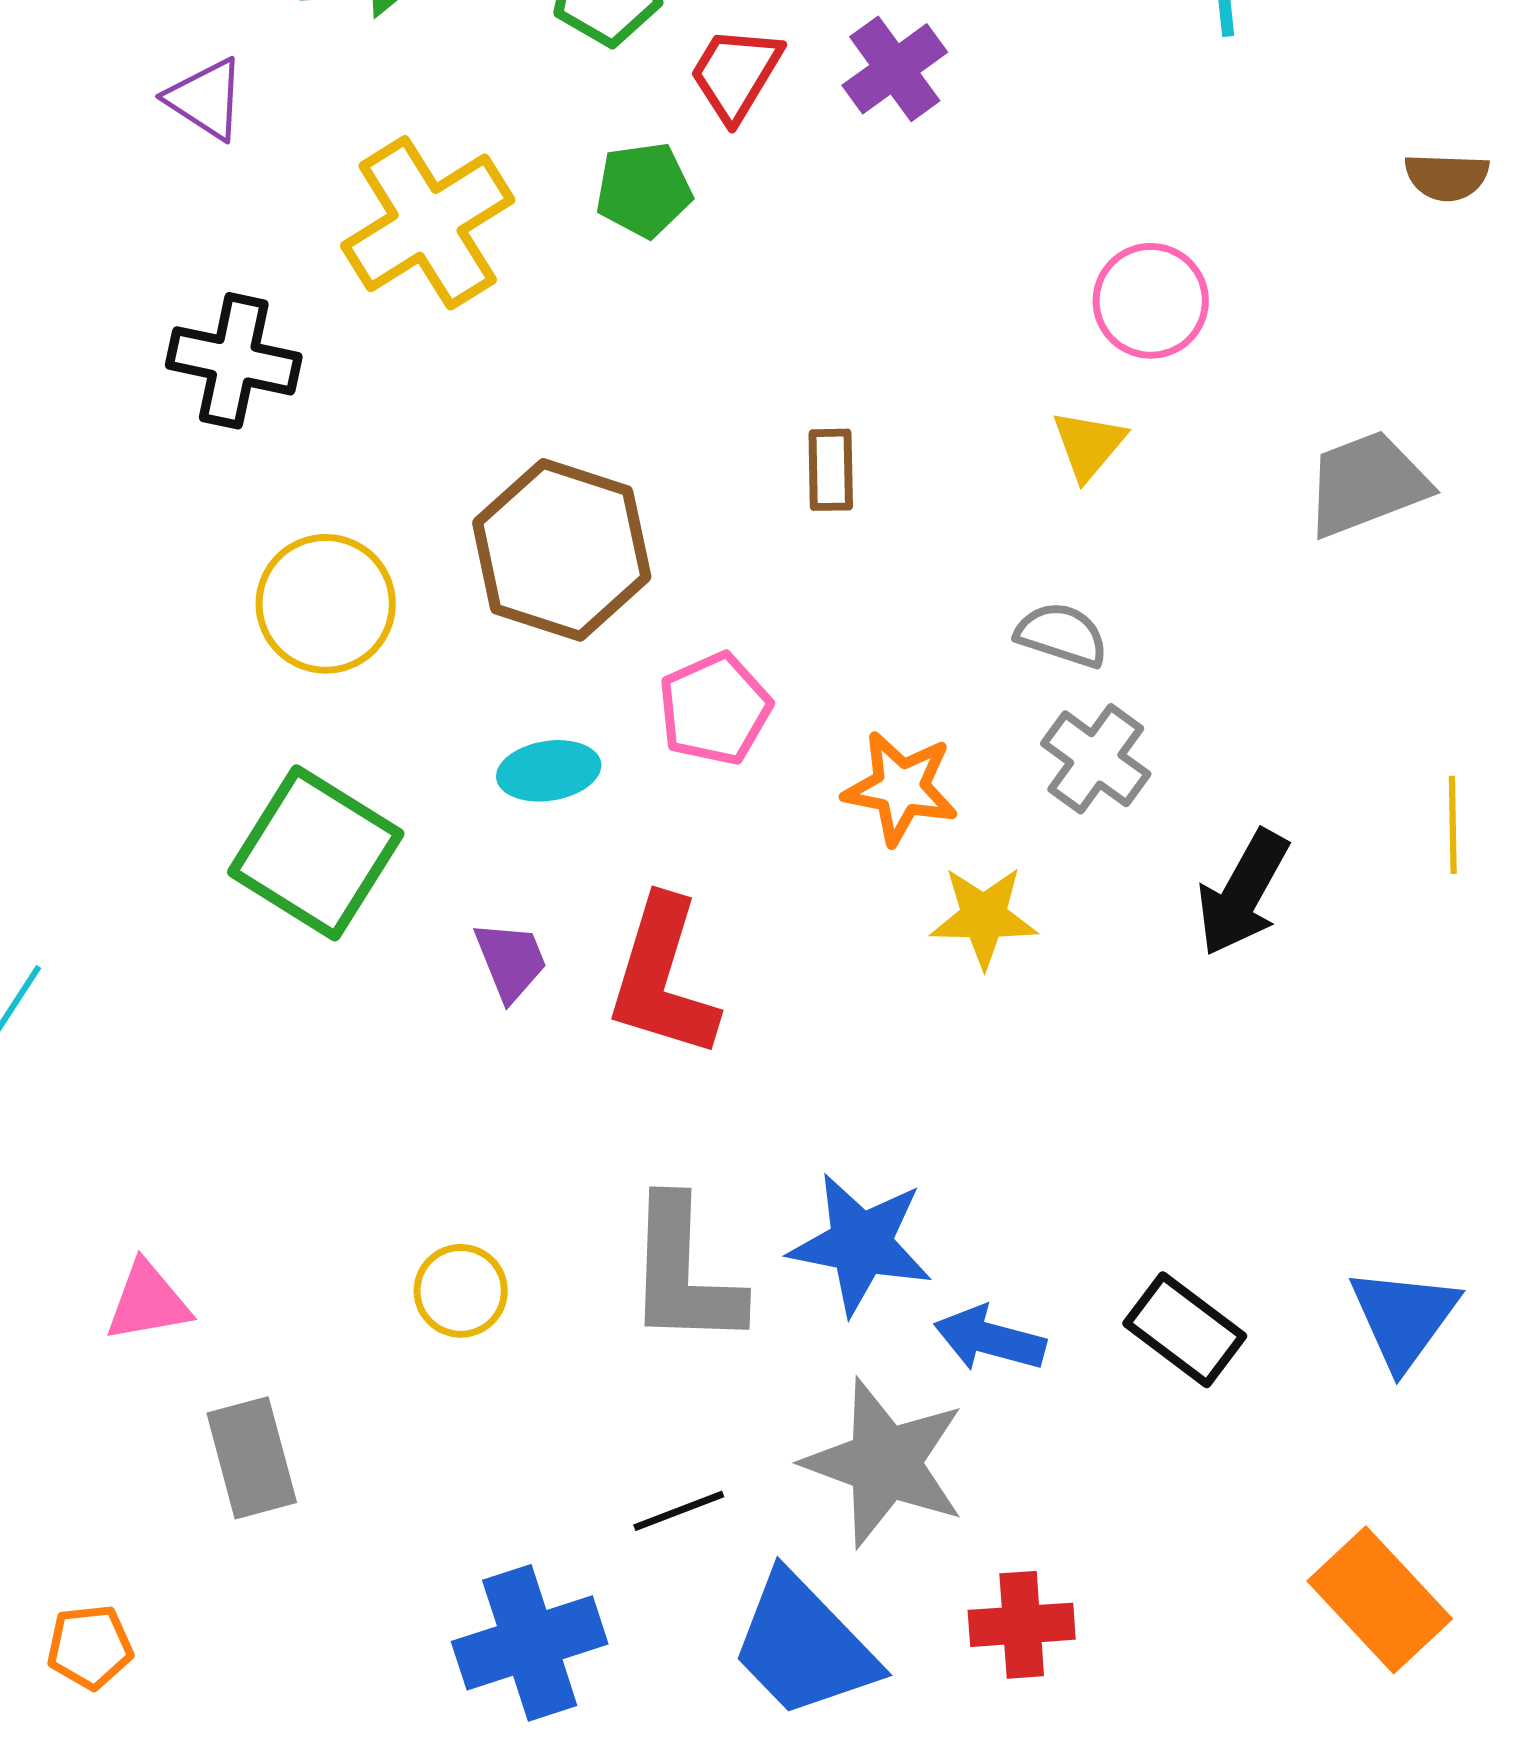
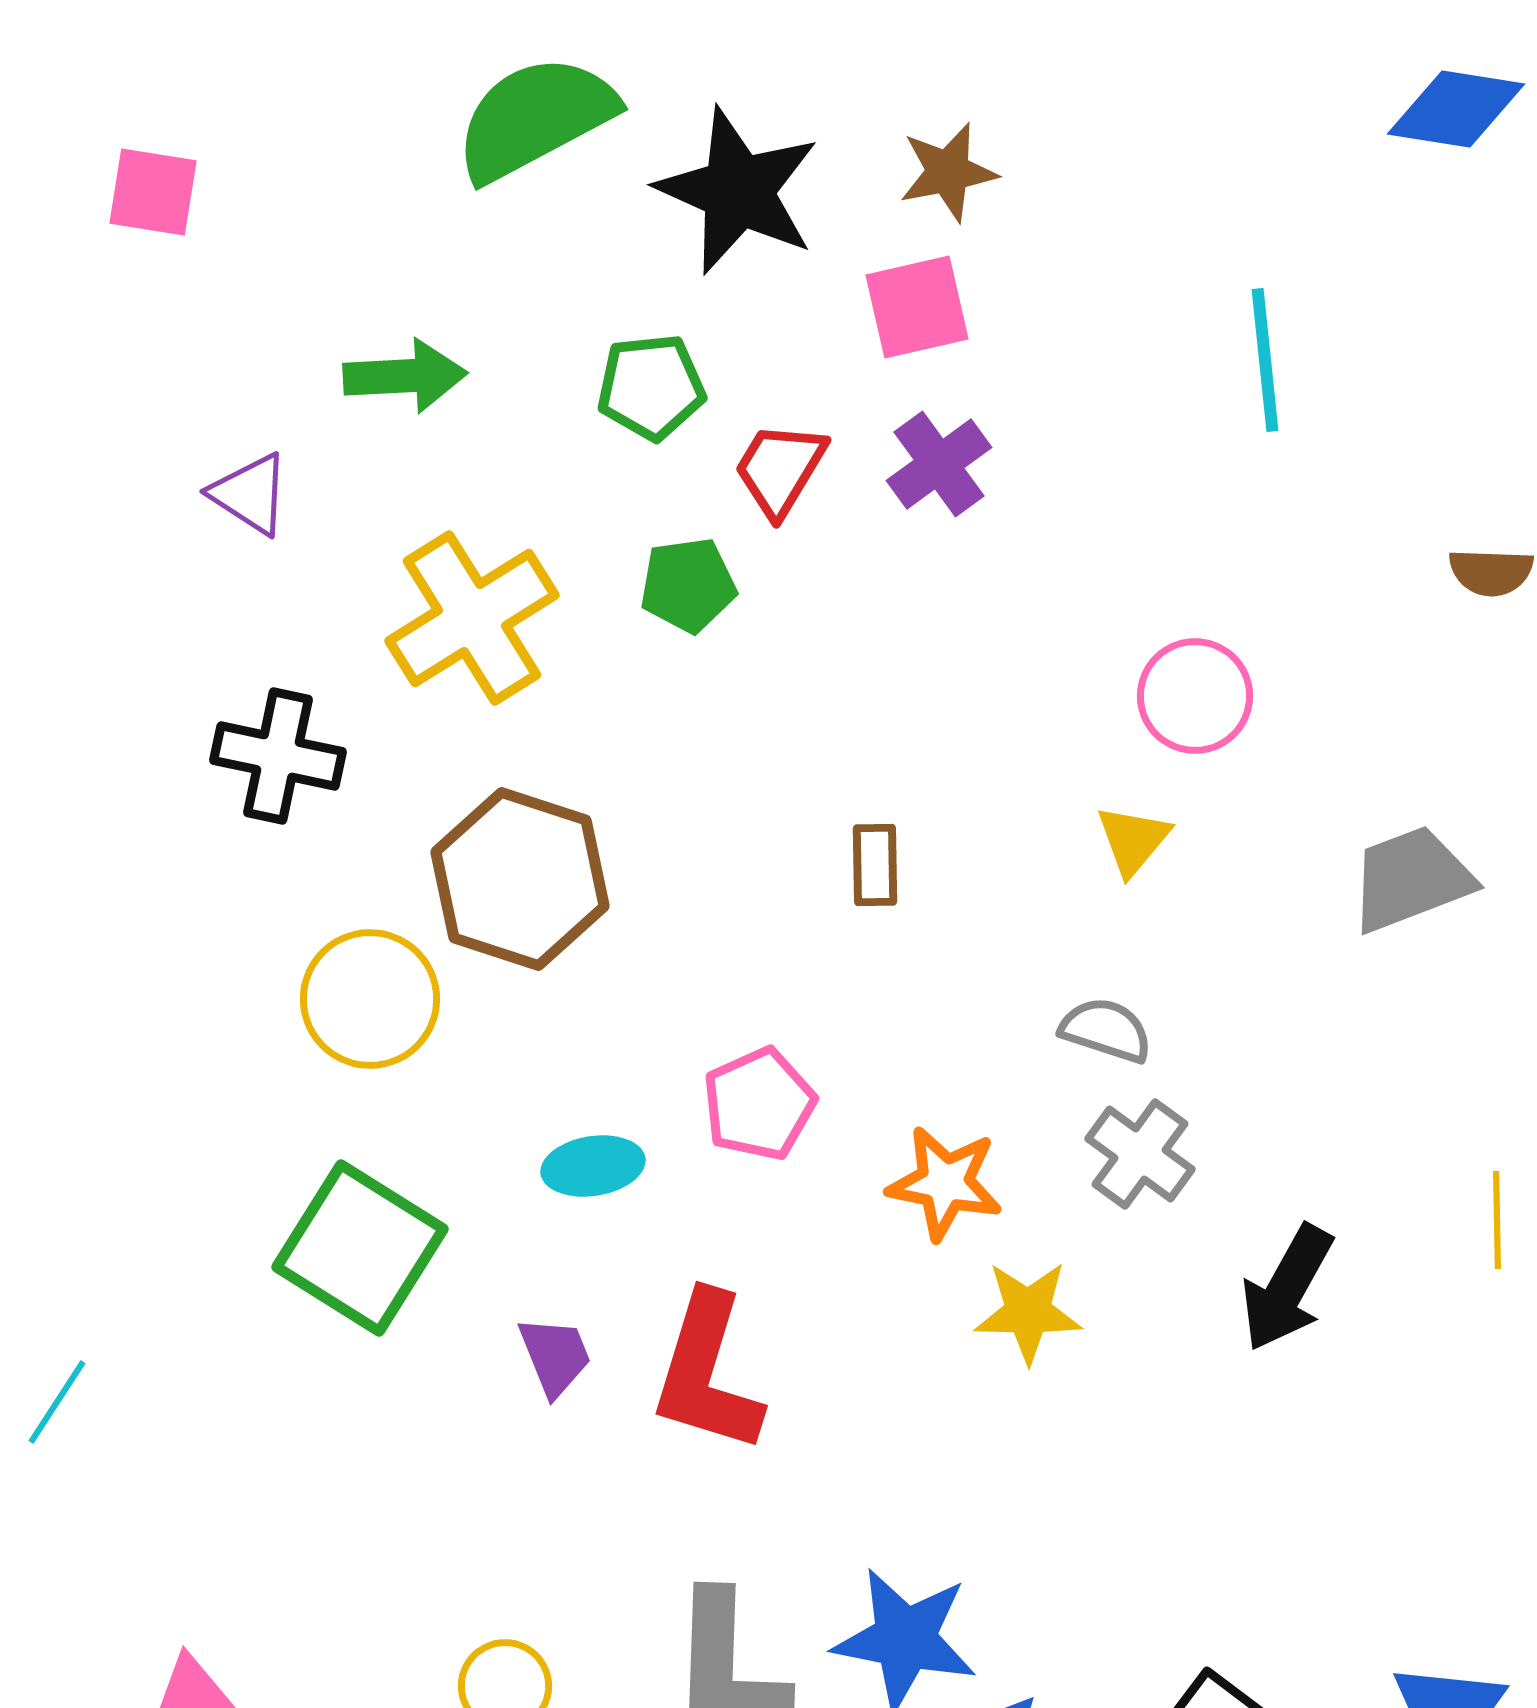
brown hexagon: (562, 550) -> (520, 879), moved

